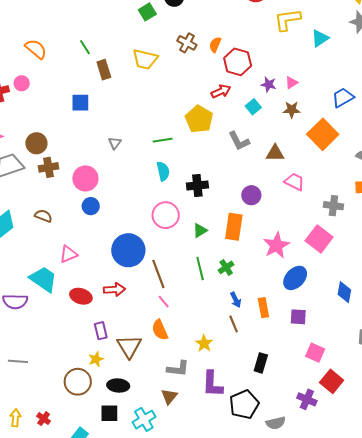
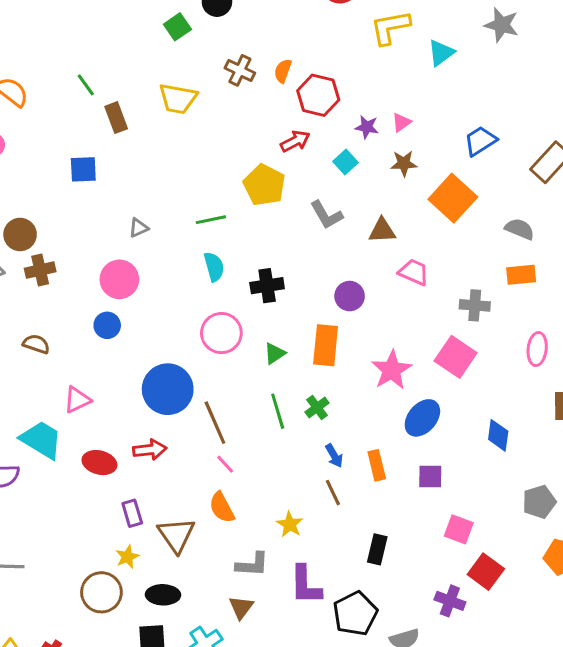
gray triangle: (115, 143) -> (139, 228), turned 32
pink circle: (85, 178) -> (119, 279), moved

